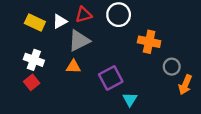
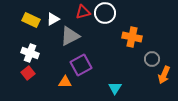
red triangle: (84, 15) -> (83, 12), moved
orange triangle: (73, 67) -> (65, 82), moved
purple square: (111, 78) -> (81, 65), moved

